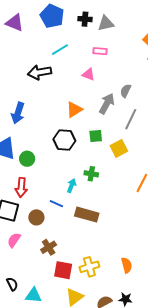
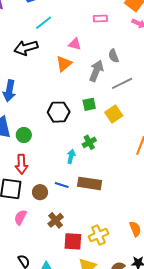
pink rectangle: (100, 51) -> (100, 19), moved
gray semicircle: (126, 91) -> (114, 56), turned -40
orange triangle: (74, 110) -> (64, 64), moved
gray line: (131, 119) -> (122, 83), turned 45
green cross: (91, 174) -> (89, 142), turned -32
blue line: (56, 204) -> (62, 185), moved

